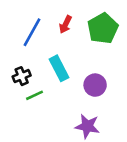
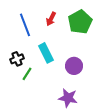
blue line: (32, 32) -> (25, 25), turned -50
green line: (35, 95) -> (27, 74), turned -32

